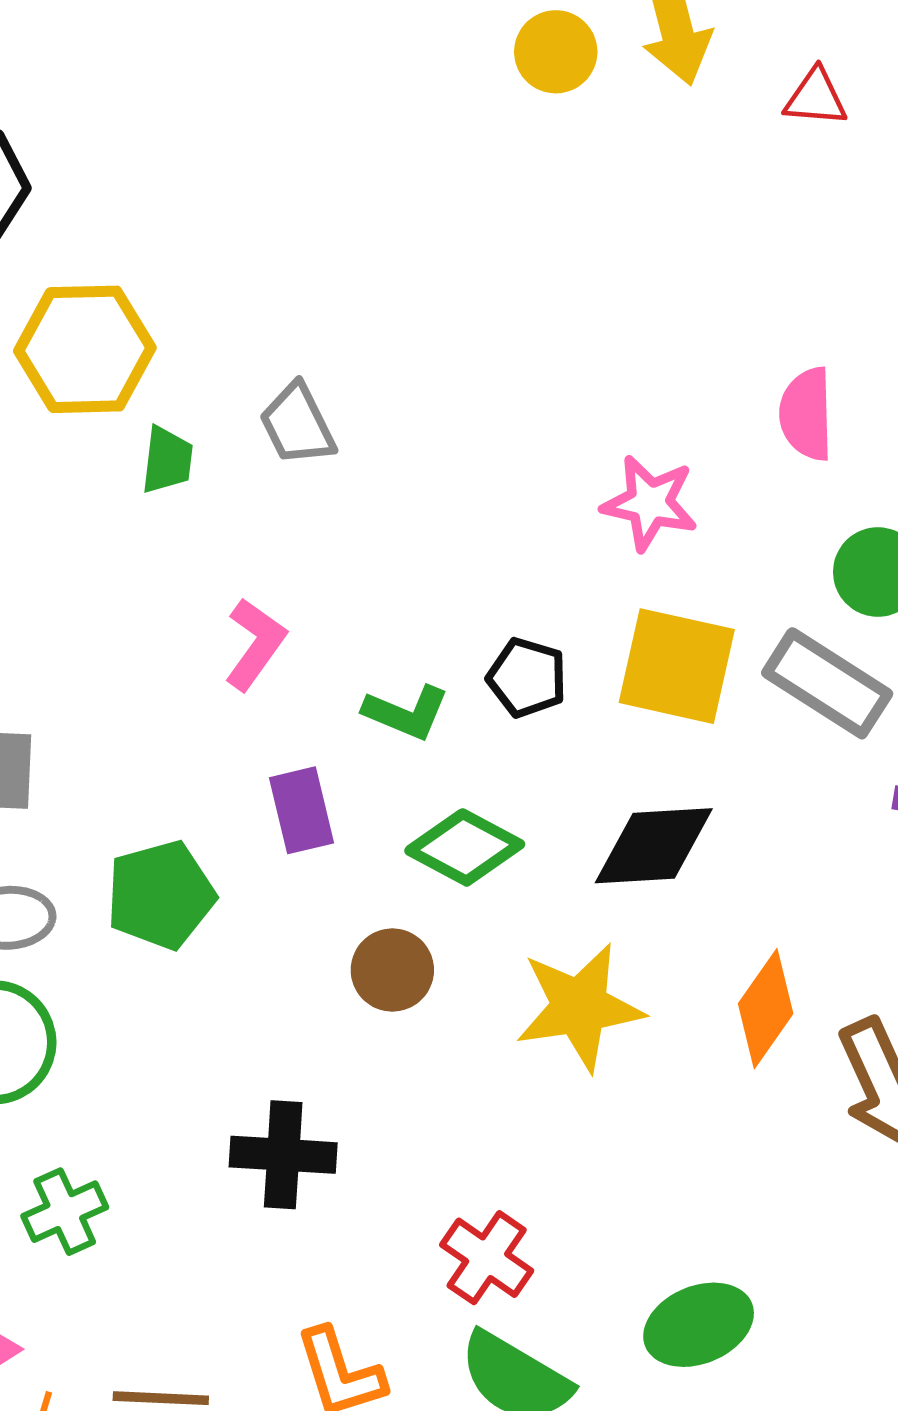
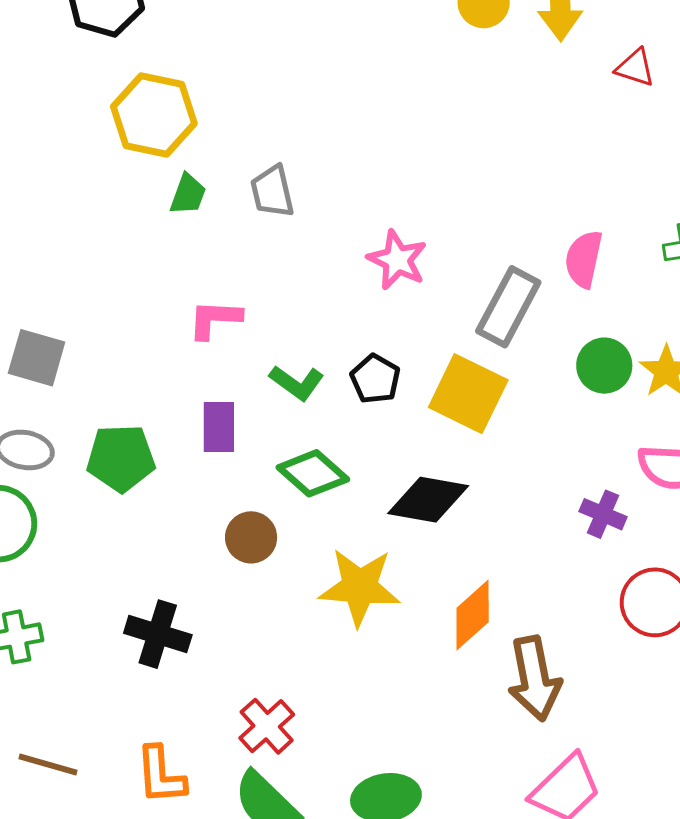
pink star: (650, 503) -> (397, 260), moved
pink L-shape: (255, 644) -> (215, 319), turned -136
gray rectangle: (827, 683) -> (508, 307), moved, turned 72

